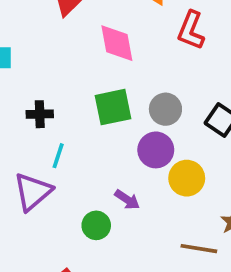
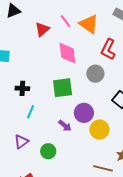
gray circle: (165, 109) -> (95, 74), moved
purple triangle: (33, 192) -> (21, 142), moved, size x0.7
purple arrow: (127, 200) -> (65, 126), moved

